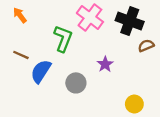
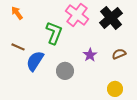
black cross: (130, 21) -> (111, 18), turned 30
brown semicircle: (146, 46) -> (119, 54), moved

